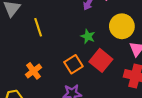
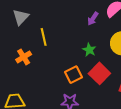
orange cross: (33, 71) -> (24, 57), moved

